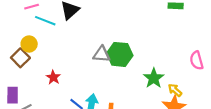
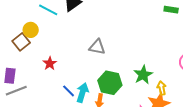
green hexagon: (120, 54) -> (110, 83), moved
yellow arrow: (175, 90) -> (162, 88), turned 32

